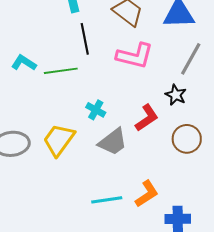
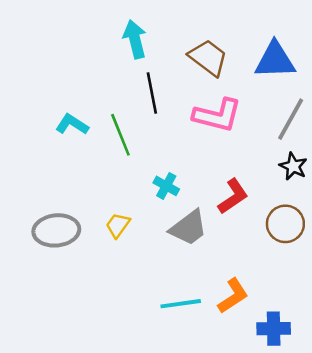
green line: (61, 71) -> (120, 135), turned 76
black star: (176, 95) -> (293, 166), moved
yellow trapezoid: (59, 140) -> (118, 225), size x0.6

